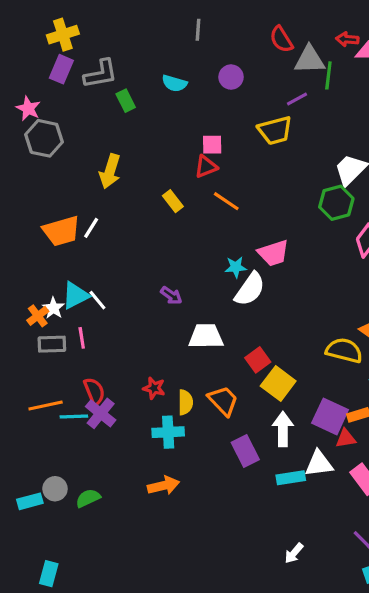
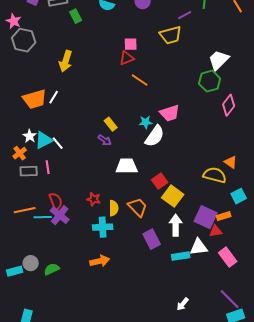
yellow rectangle: (173, 201) -> (111, 124), moved
white star: (53, 308) -> (30, 136), moved

